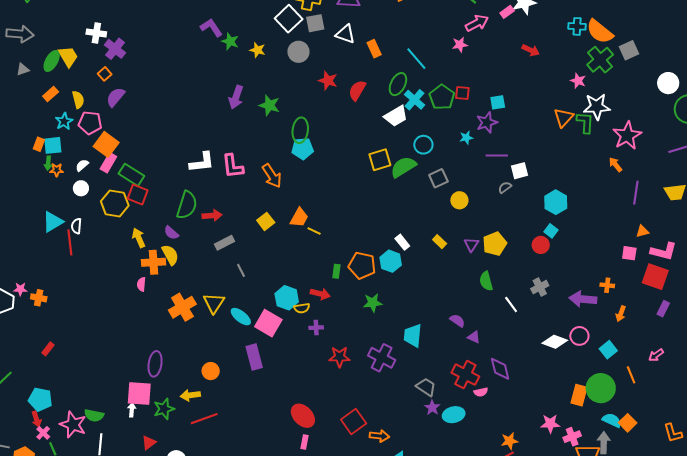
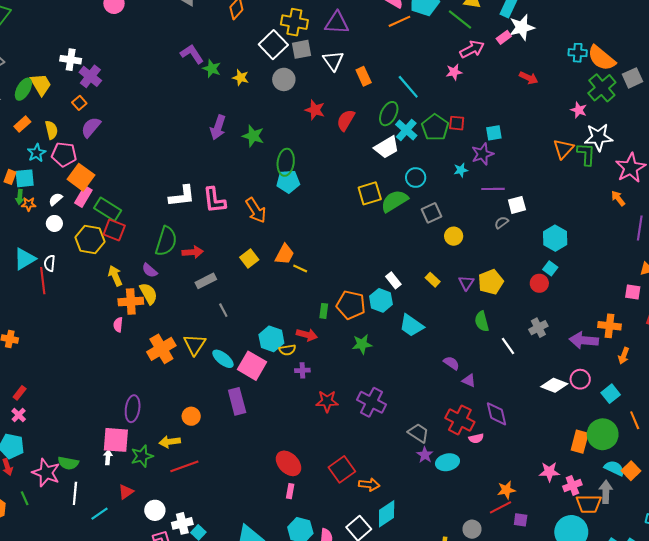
white triangle: (345, 34) -> (333, 61), turned 35
orange cross: (607, 285) -> (610, 326), size x1.5
cyan trapezoid: (413, 336) -> (411, 325), moved, turned -60
pink cross: (43, 433) -> (19, 415), moved

